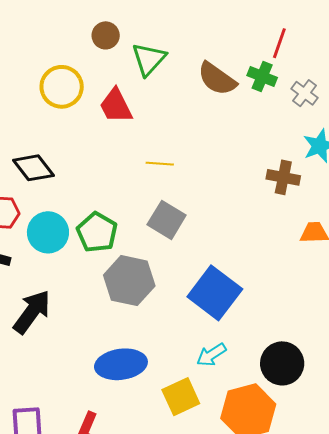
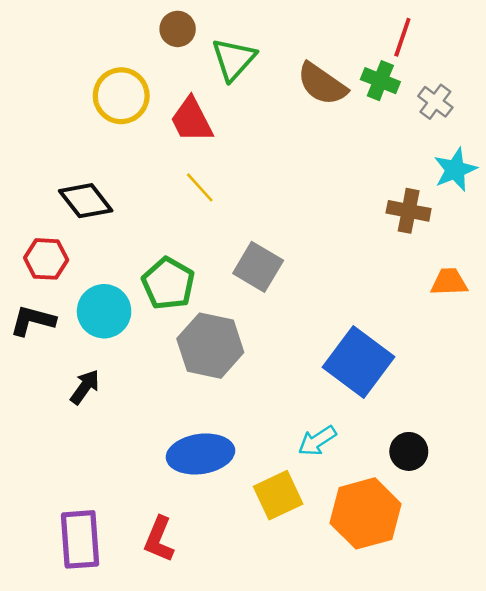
yellow line: (160, 164) -> (200, 187), moved, turned 44
cyan circle: (48, 232) -> (104, 311), moved
blue square: (215, 293) -> (359, 362), moved
black arrow: (32, 312) -> (85, 387), size x0.6
black circle: (282, 363) -> (409, 451), size x0.7

